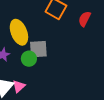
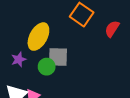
yellow ellipse: (19, 32) -> (38, 37), turned 45

